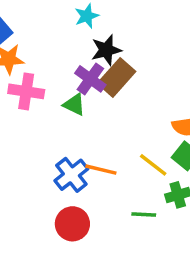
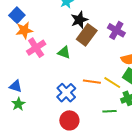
purple cross: (90, 79) -> (116, 30), moved
pink cross: (26, 91) -> (36, 48), turned -36
orange line: (101, 170) -> (92, 82), moved

